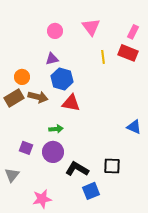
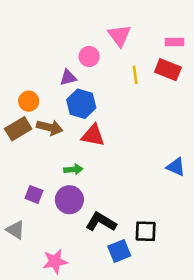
pink circle: (55, 31) -> (89, 56), moved
pink rectangle: (133, 32) -> (175, 42), turned 64
black square: (112, 166) -> (146, 231), moved
gray triangle: (12, 175) -> (16, 230), turned -35

